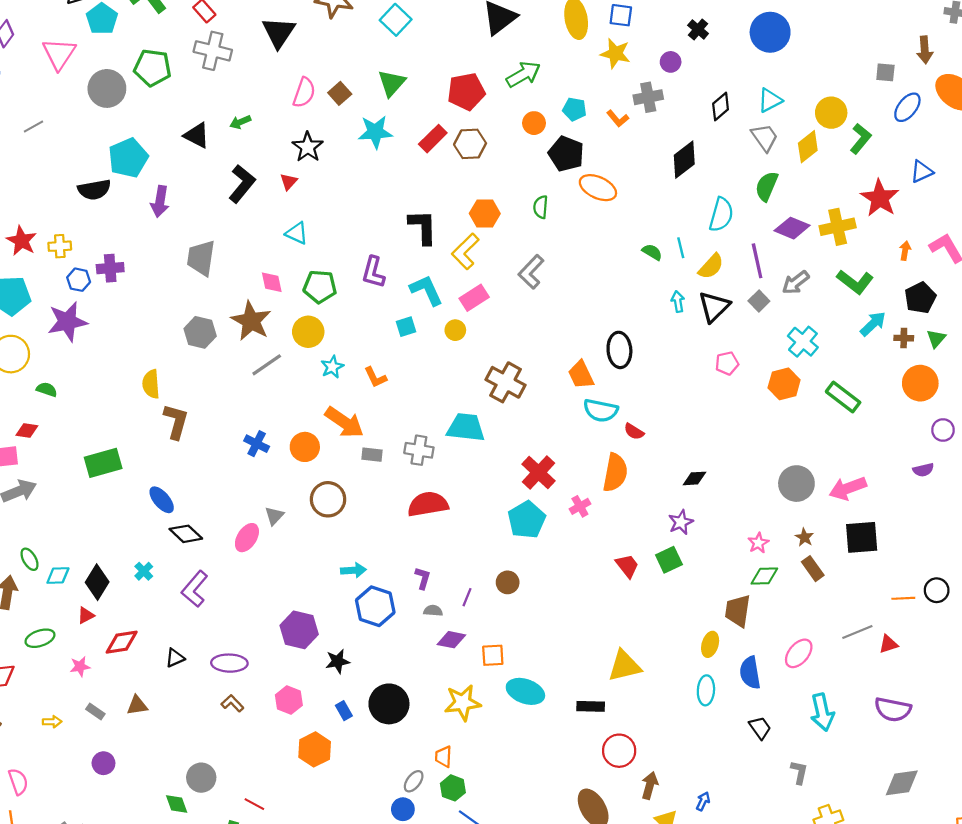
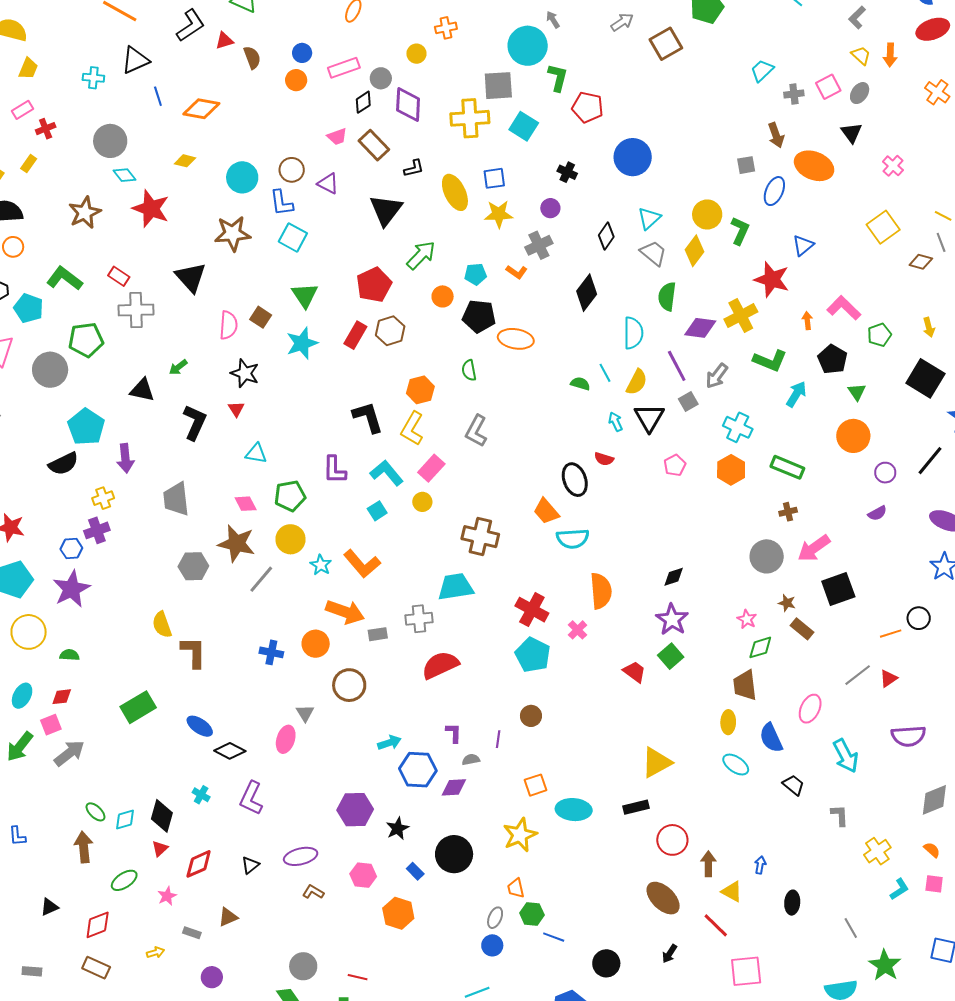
yellow cross: (60, 246) -> (103, 498), moved
gray square: (759, 301) -> (688, 402), turned 30
brown cross: (904, 338) -> (788, 512), moved
orange L-shape: (375, 377) -> (362, 564), size x1.6
red semicircle: (634, 432) -> (604, 459), moved
purple star: (681, 522) -> (672, 619), size x1.4
purple diamond: (451, 640) -> (454, 787), moved
cyan ellipse: (706, 690) -> (736, 765), turned -44

